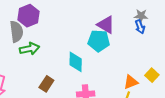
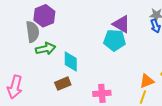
cyan diamond: (76, 62) -> (71, 62), moved
brown rectangle: (46, 84) -> (63, 84), turned 35

